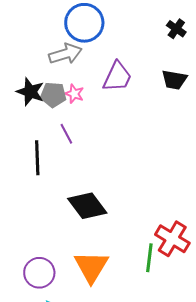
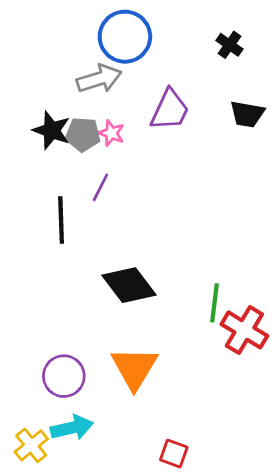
black cross: (176, 29) -> (229, 45), moved
purple line: (66, 134) -> (100, 187), turned 55
green line: (149, 258) -> (215, 303), moved

